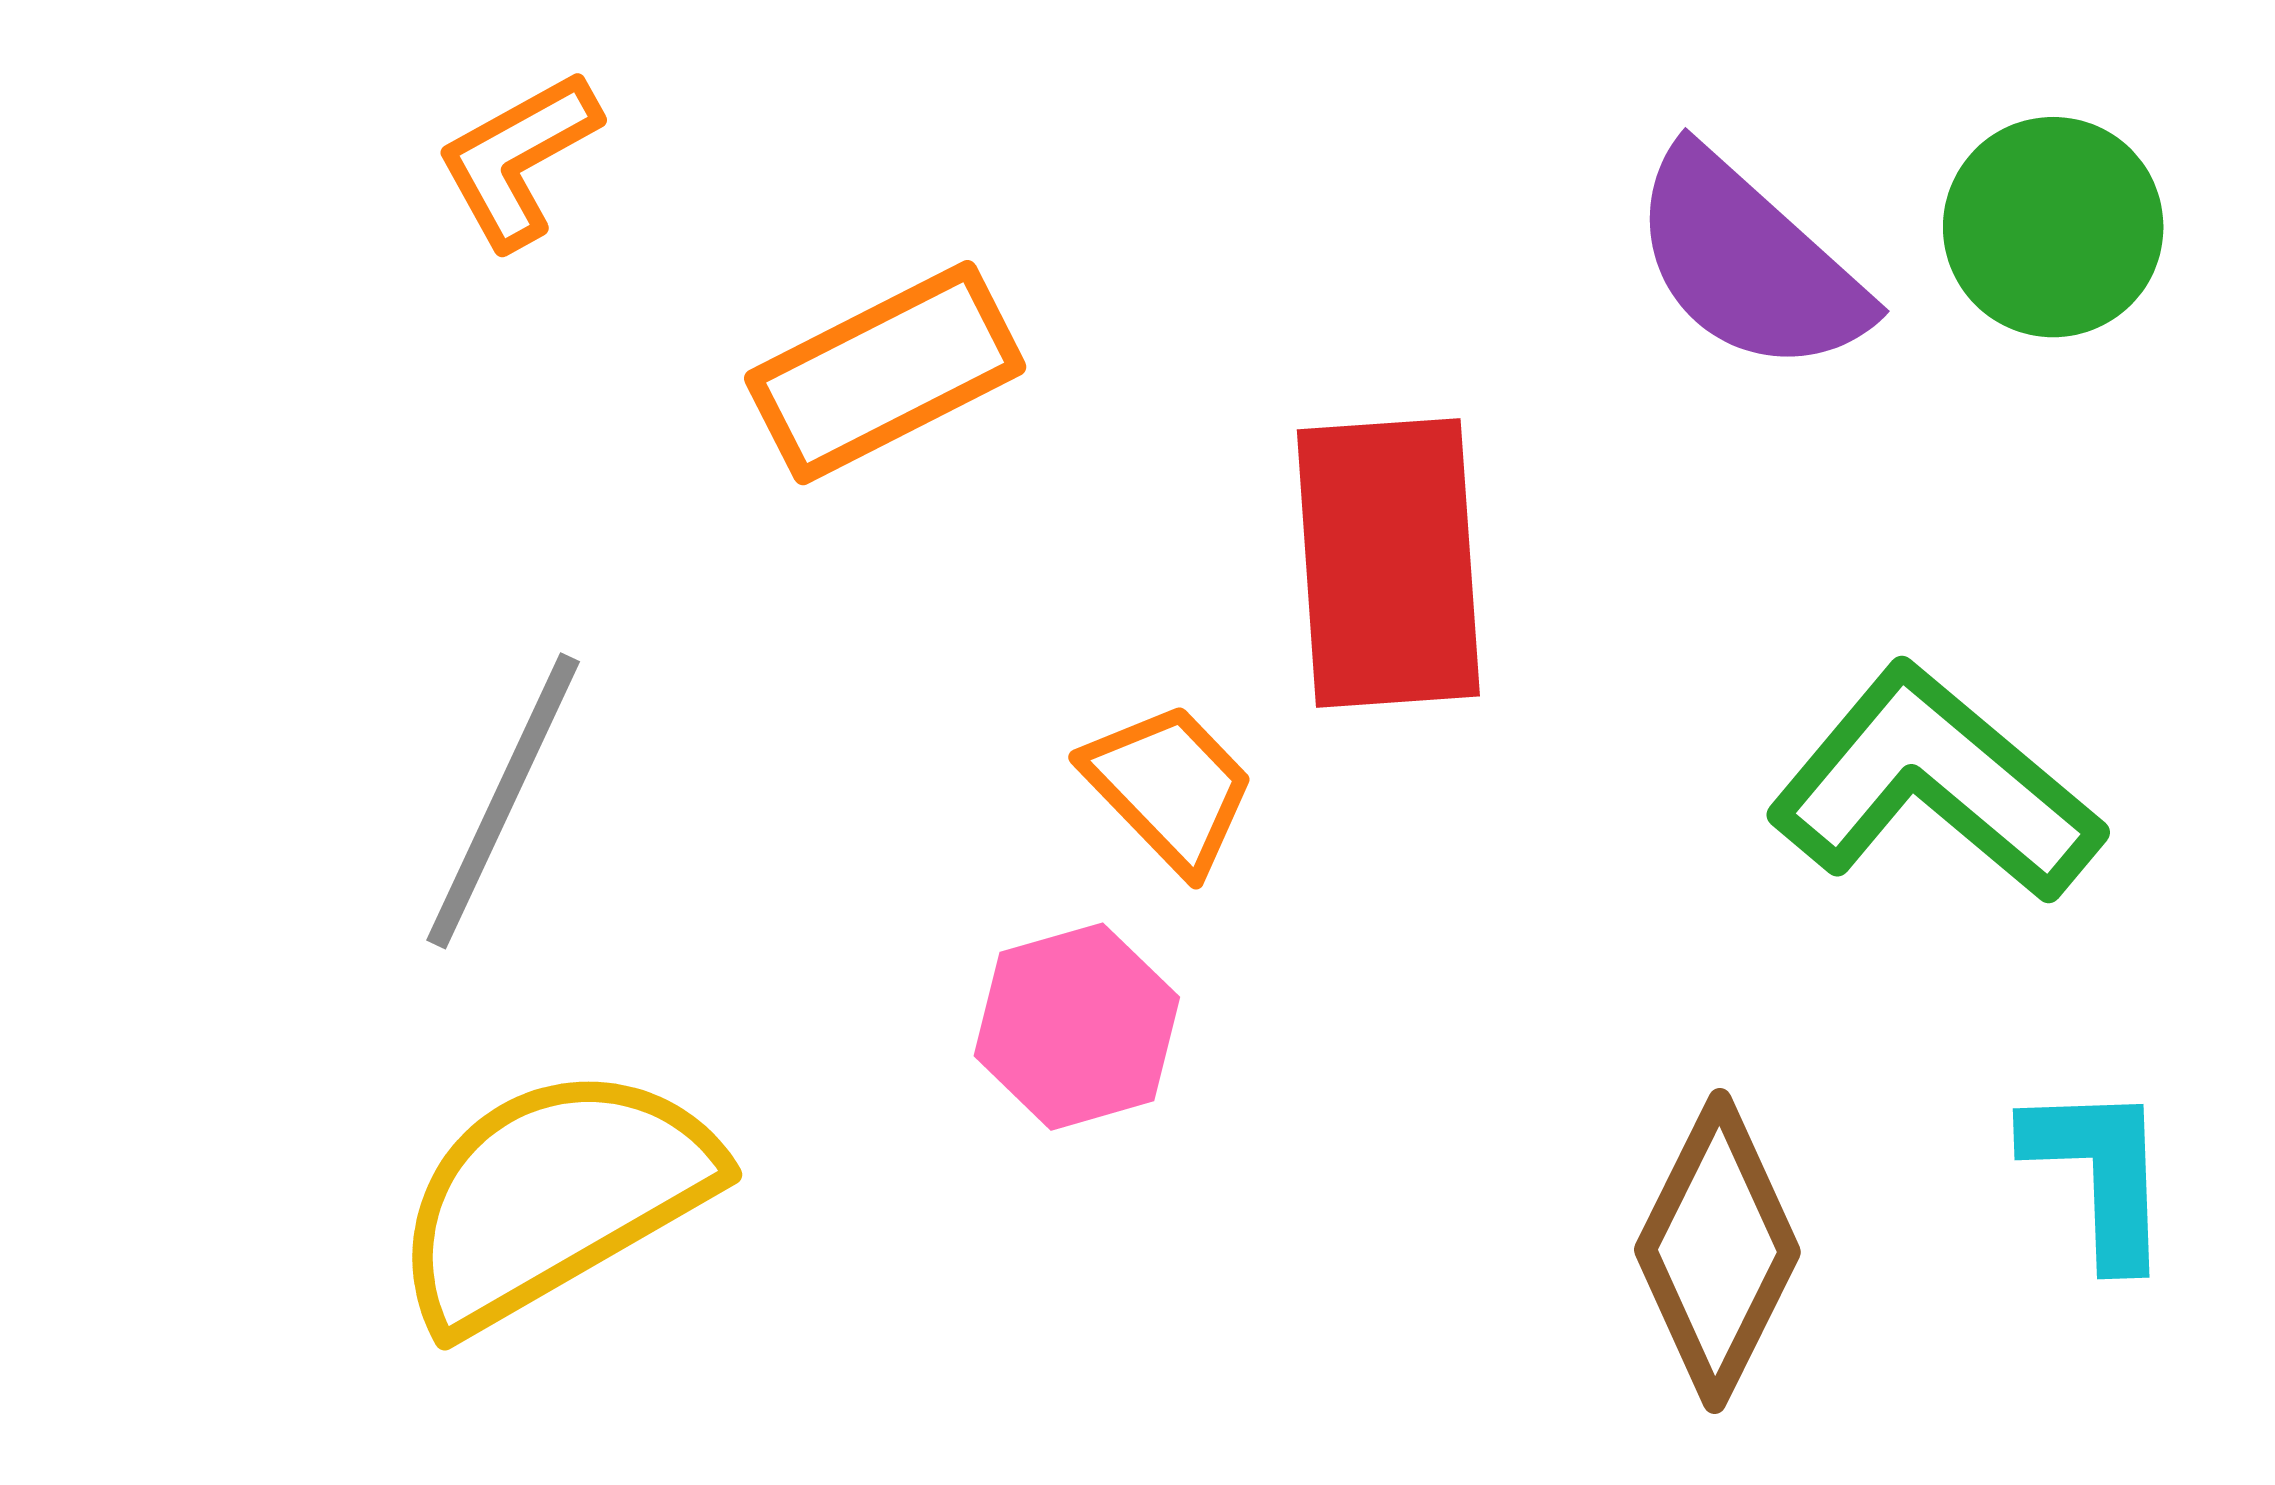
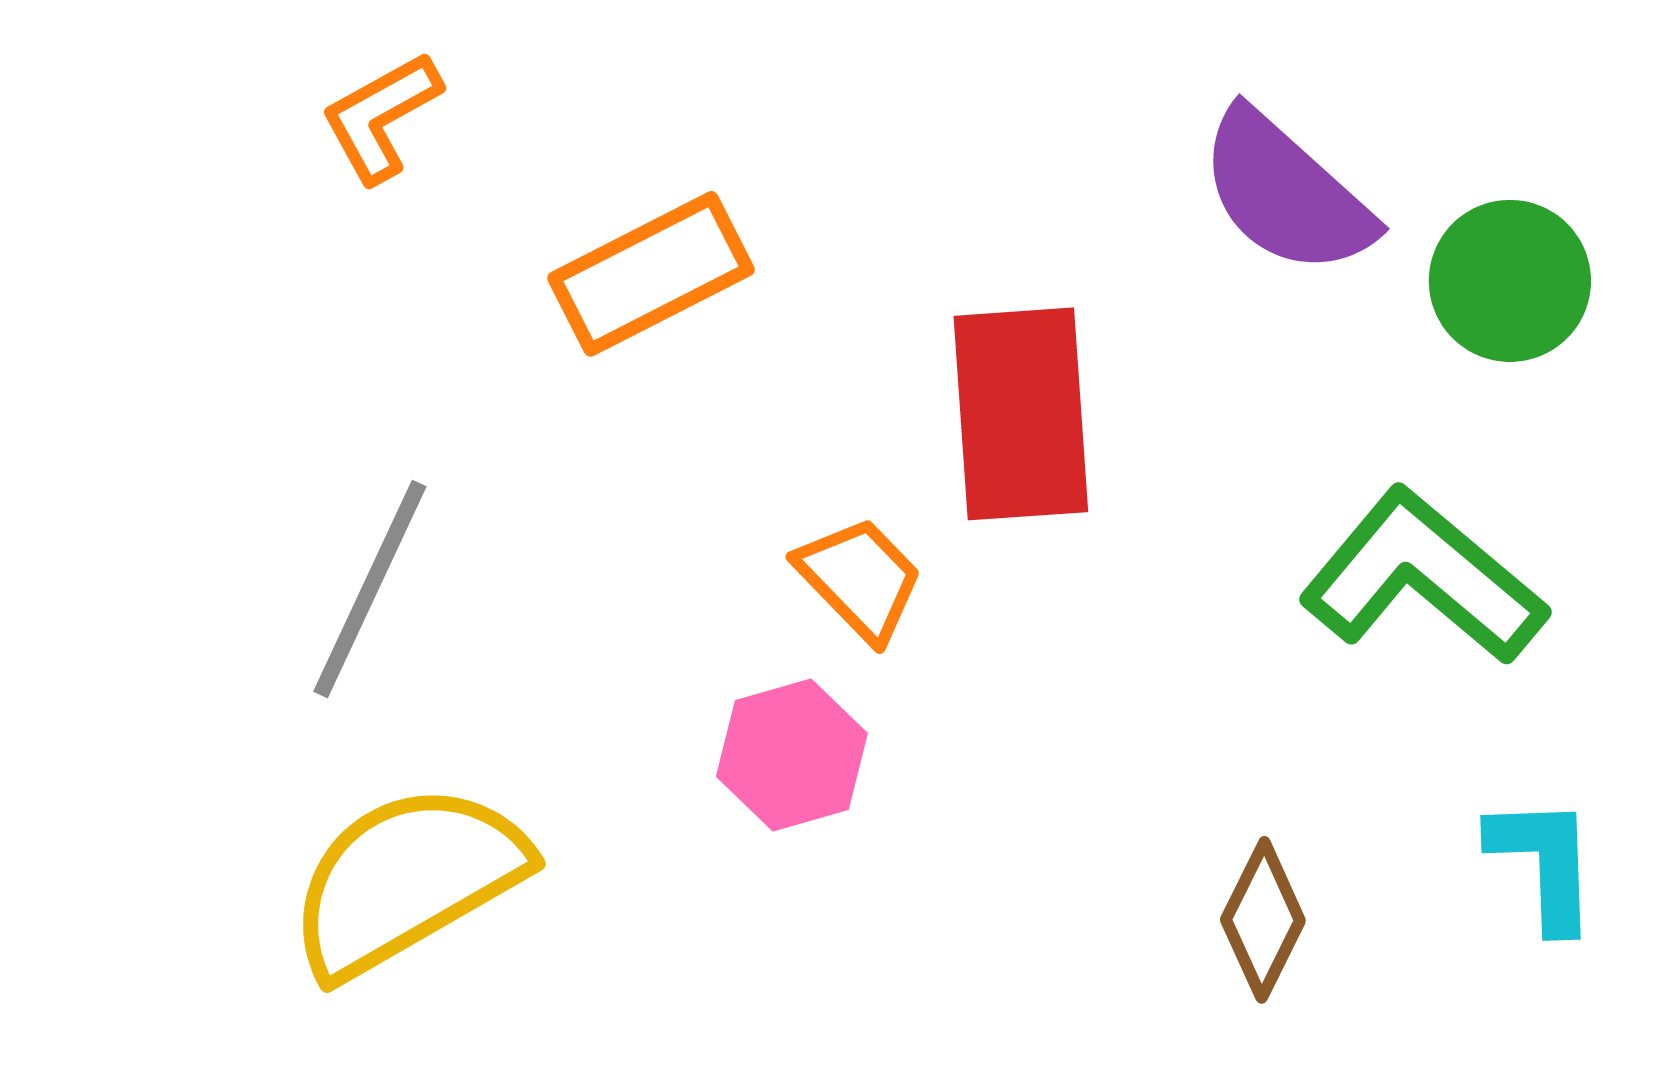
green circle: (2053, 227) -> (1510, 281), moved
brown diamond: (1717, 1251) -> (1263, 920), size x0.7

